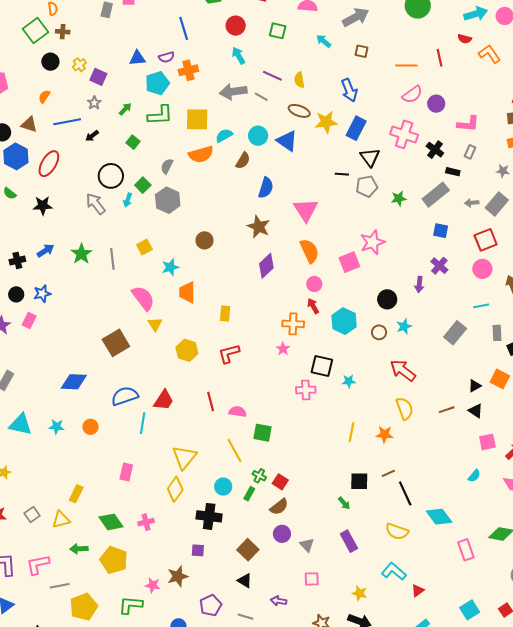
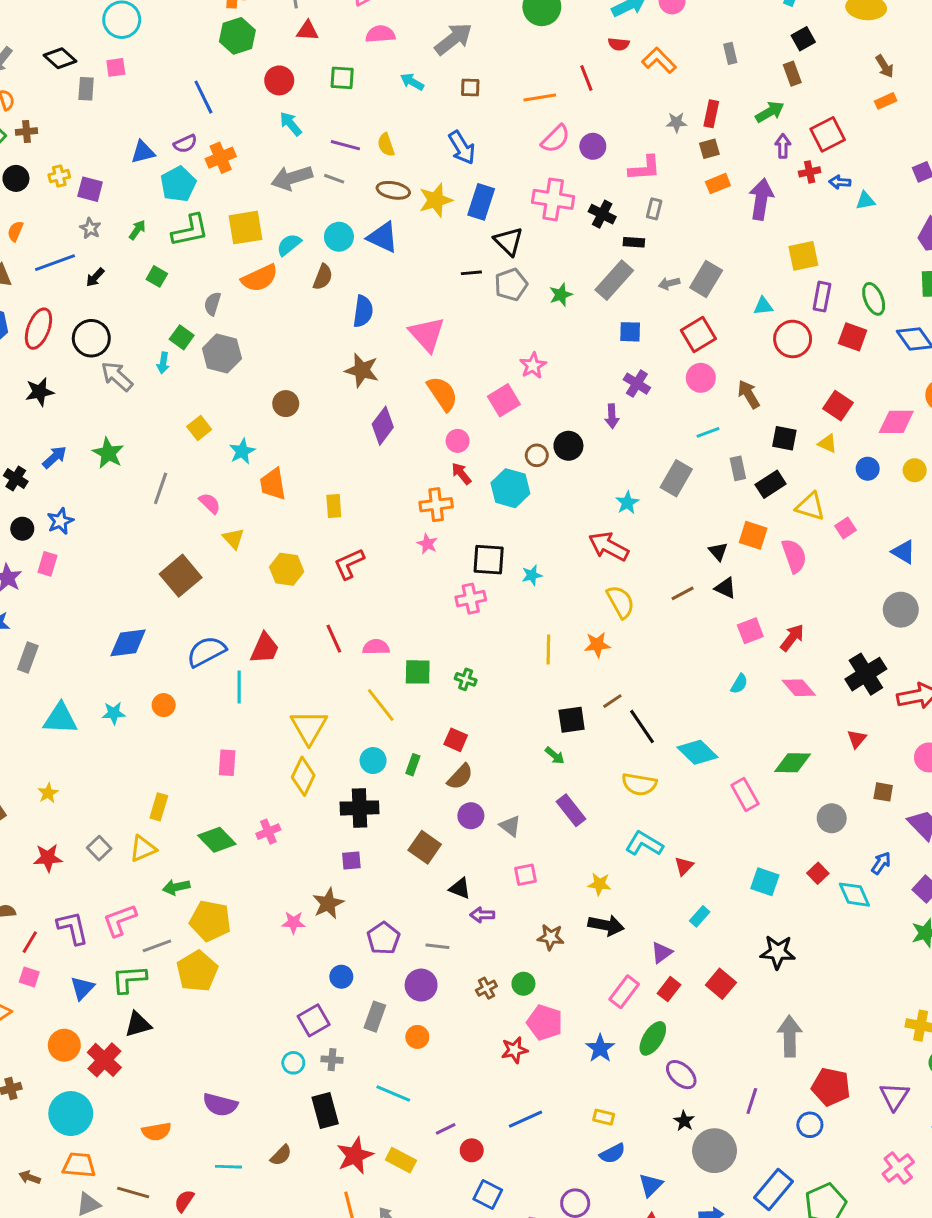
yellow cross: (79, 65) -> (59, 176), turned 32
gray star: (503, 171) -> (676, 122), moved
black circle: (111, 176) -> (91, 338), moved
pink star: (372, 242) -> (533, 365), size x0.7
gray line: (112, 259) -> (161, 488), moved, turned 35
black cross: (17, 260) -> (16, 478), turned -35
pink semicircle: (143, 298) -> (210, 503), size x0.6
cyan star: (404, 326) -> (627, 503), moved
brown circle: (379, 332) -> (537, 455), moved
black triangle: (475, 386) -> (718, 551), turned -32
green cross: (259, 476) -> (466, 679), moved
yellow pentagon: (114, 560) -> (210, 921), moved
black triangle: (245, 581) -> (460, 888), moved
green L-shape: (131, 605) -> (129, 979), moved
cyan square: (470, 610) -> (765, 882), turned -30

